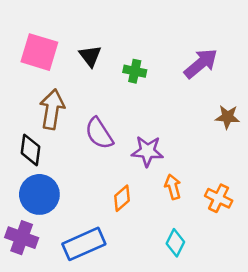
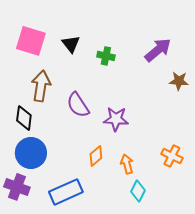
brown star: (227, 117) -> (179, 81), moved
orange arrow: (173, 187) -> (127, 164), moved

